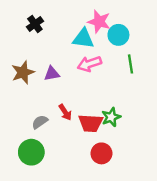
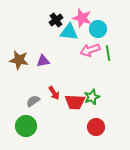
black cross: (35, 24) -> (56, 20), moved
pink arrow: (89, 64) -> (90, 50), moved
brown star: (23, 72) -> (19, 60), turned 30
red circle: (101, 153) -> (96, 127), moved

